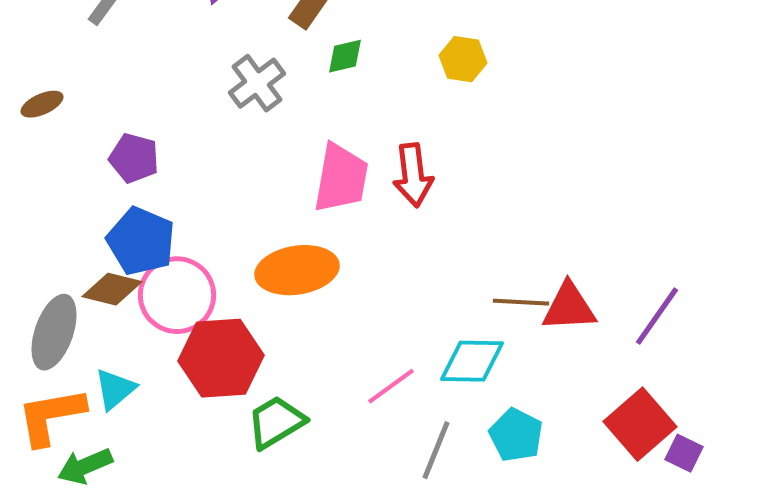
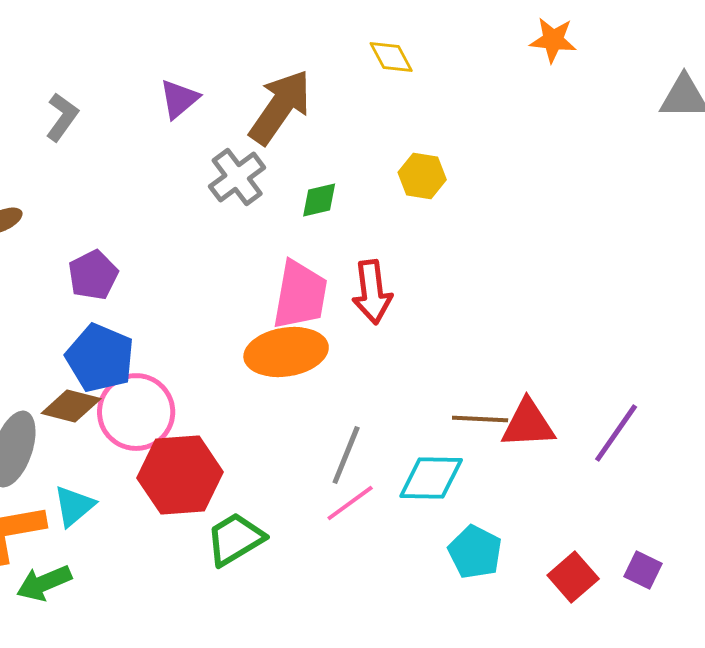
green diamond: (345, 56) -> (319, 200), moved
gray cross: (257, 83) -> (237, 177), moved
purple pentagon: (134, 158) -> (93, 275), turned 30
orange ellipse: (297, 270) -> (286, 352), moved
red square: (640, 424) -> (573, 577), moved, size x0.7
gray line: (436, 450) -> (346, 455), moved

